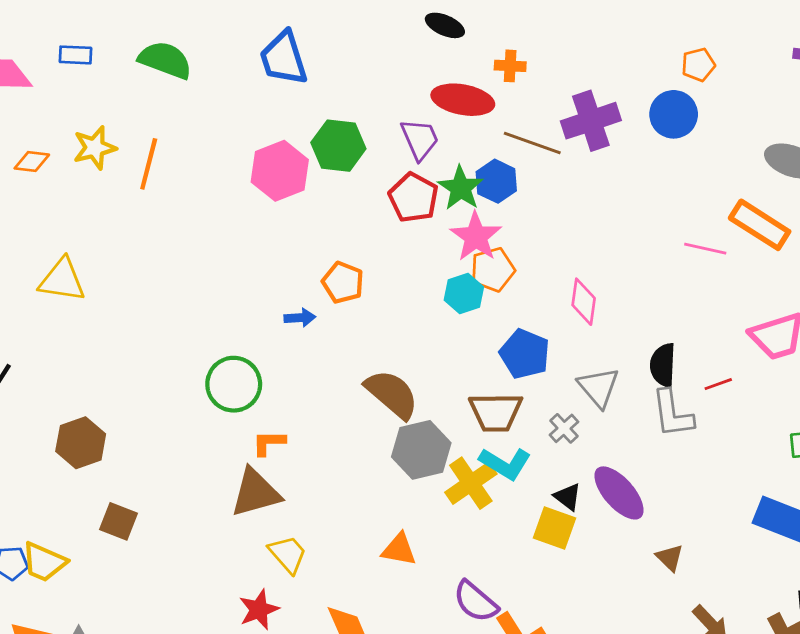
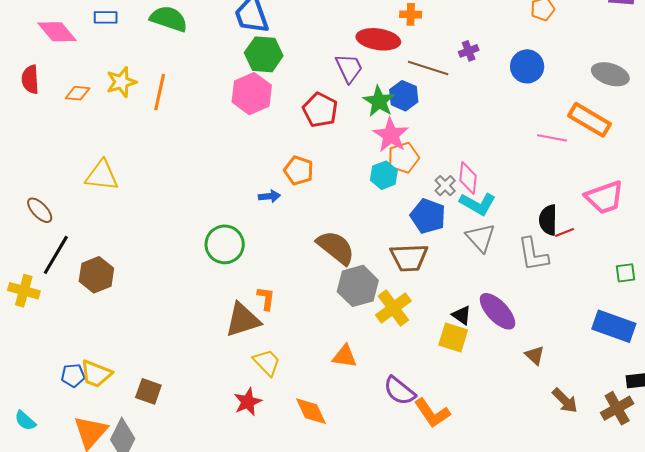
blue circle: (674, 114) -> (527, 66), moved
purple cross: (591, 121) -> (469, 51), size x0.5
green hexagon: (338, 146) -> (264, 54), moved
red pentagon: (413, 198) -> (320, 110), moved
black semicircle: (663, 365) -> (548, 220), moved
gray cross: (564, 428) -> (445, 186), moved
brown hexagon: (81, 443) -> (96, 275), moved
orange L-shape: (269, 443) -> (266, 298), moved, turned 100
cyan L-shape: (505, 463) -> (478, 204), moved
brown square: (118, 521) -> (148, 391), moved

